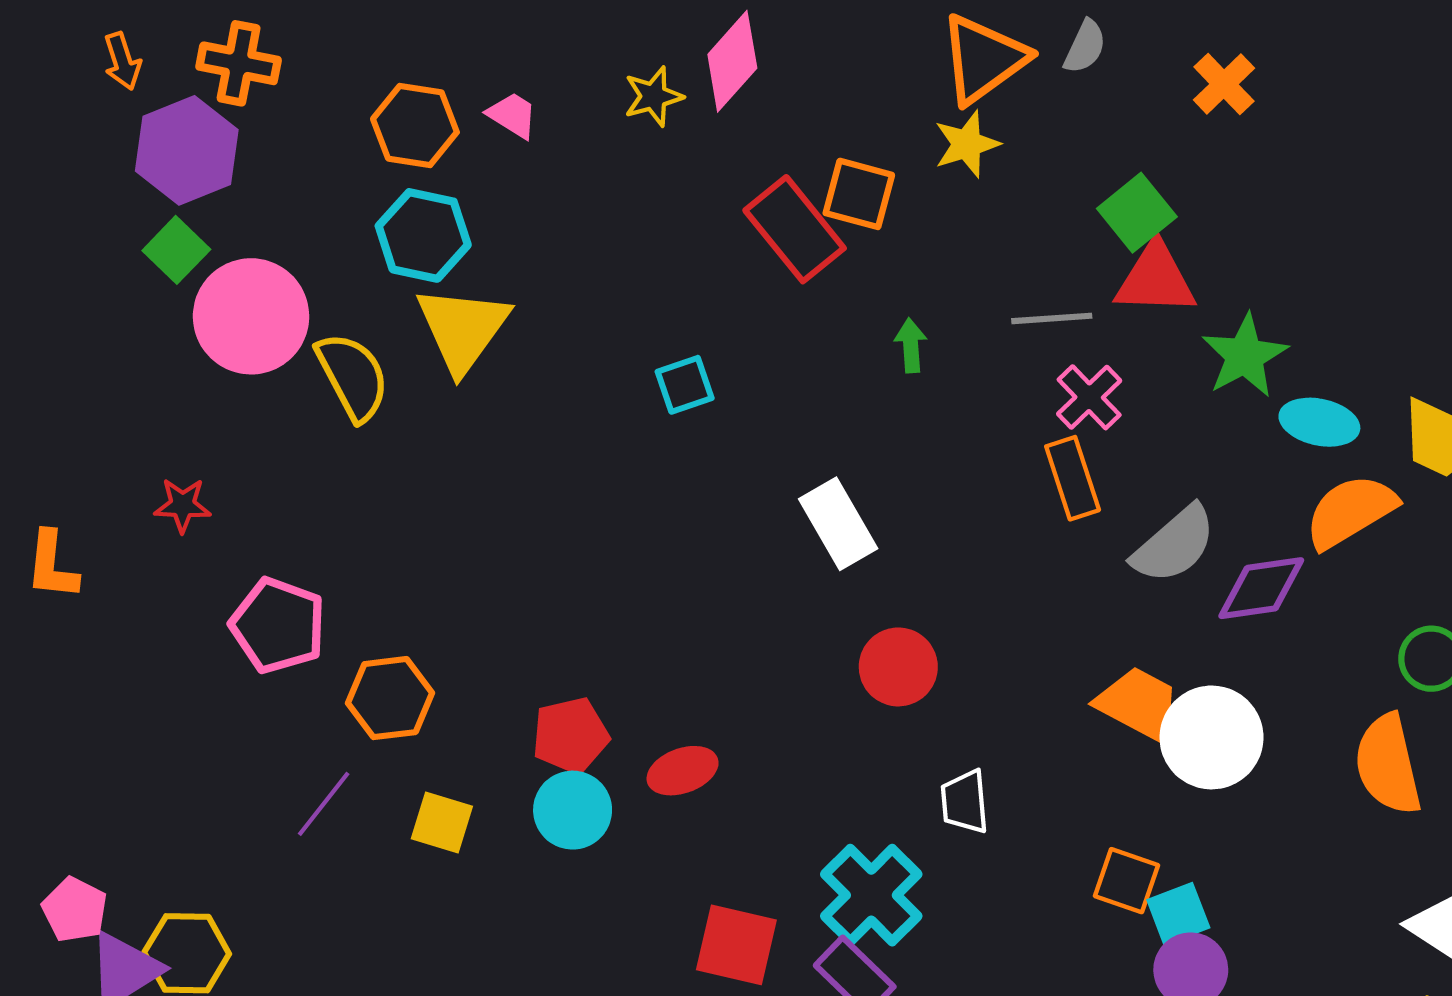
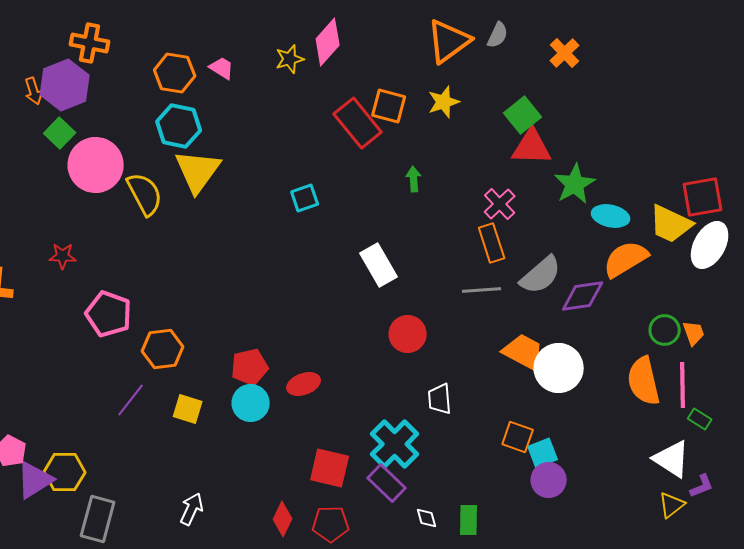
orange arrow: (122, 61) -> (34, 91), moved
yellow star: (967, 144) -> (444, 102), moved
gray line: (1052, 318) -> (482, 290), moved

